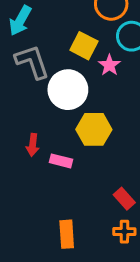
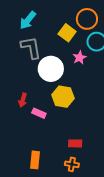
yellow square: (84, 46) -> (67, 33), moved
red rectangle: (124, 199) -> (75, 143), turned -56

